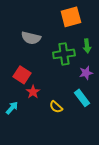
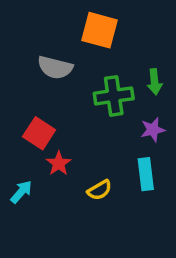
orange square: (71, 17) -> (99, 30), moved, turned 30
cyan rectangle: (82, 98) -> (146, 174), turned 30
yellow semicircle: (56, 107) -> (99, 190), turned -72

